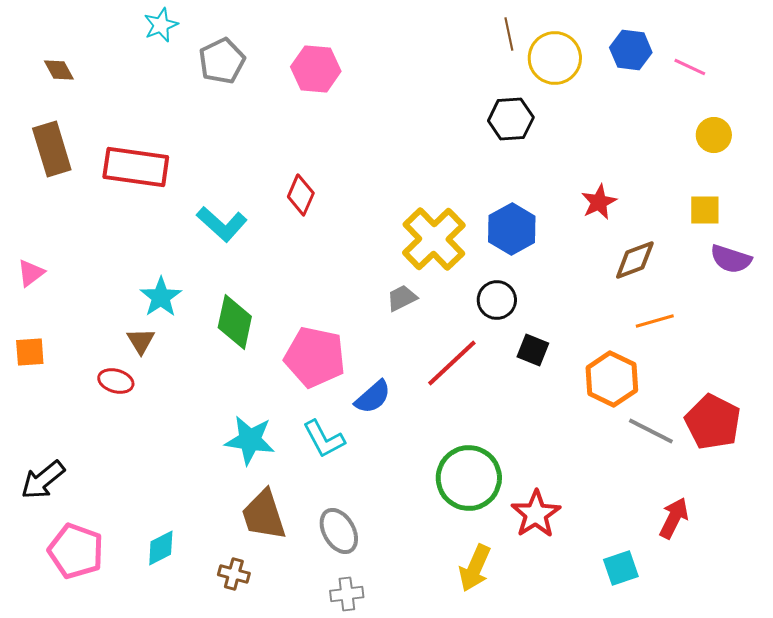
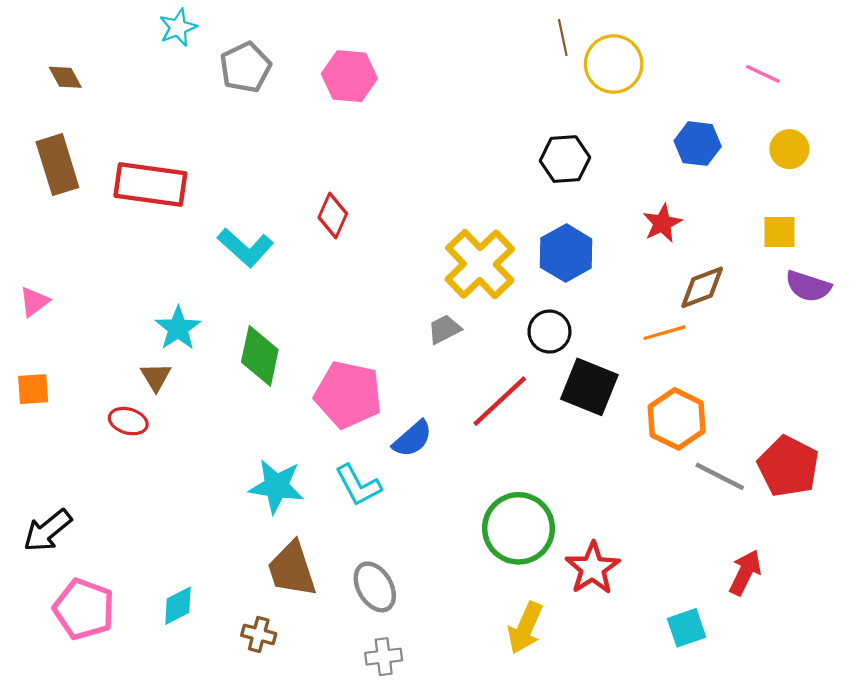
blue hexagon: (631, 50) -> (698, 144), moved
black hexagon: (511, 119) -> (565, 159), moved
orange line: (655, 321) -> (664, 333), moved
black square: (533, 350) -> (589, 387), size x1.6

